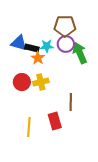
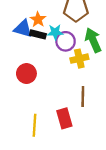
purple circle: (66, 44) -> (66, 41), moved
orange star: (38, 58) -> (38, 19), moved
yellow cross: (41, 82) -> (79, 59), moved

